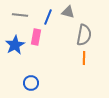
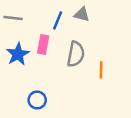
gray line: (20, 15) -> (13, 18), moved
gray semicircle: (84, 35) -> (76, 54), moved

